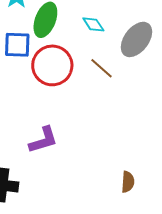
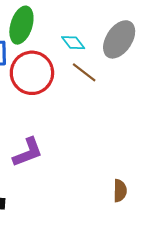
cyan diamond: (93, 24) -> (73, 43), moved

